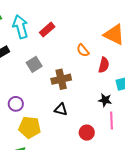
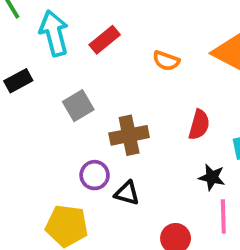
orange semicircle: (83, 50) -> (166, 61), moved, turned -32
red semicircle: (104, 65) -> (199, 125), moved
purple circle: (16, 104) -> (95, 175), moved

